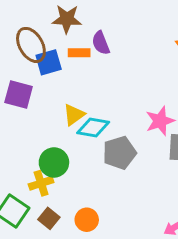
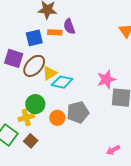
brown ellipse: (31, 45) -> (34, 66), moved, turned 70
gray pentagon: (119, 153) -> (78, 112), moved
orange circle: (87, 220) -> (57, 118), moved

